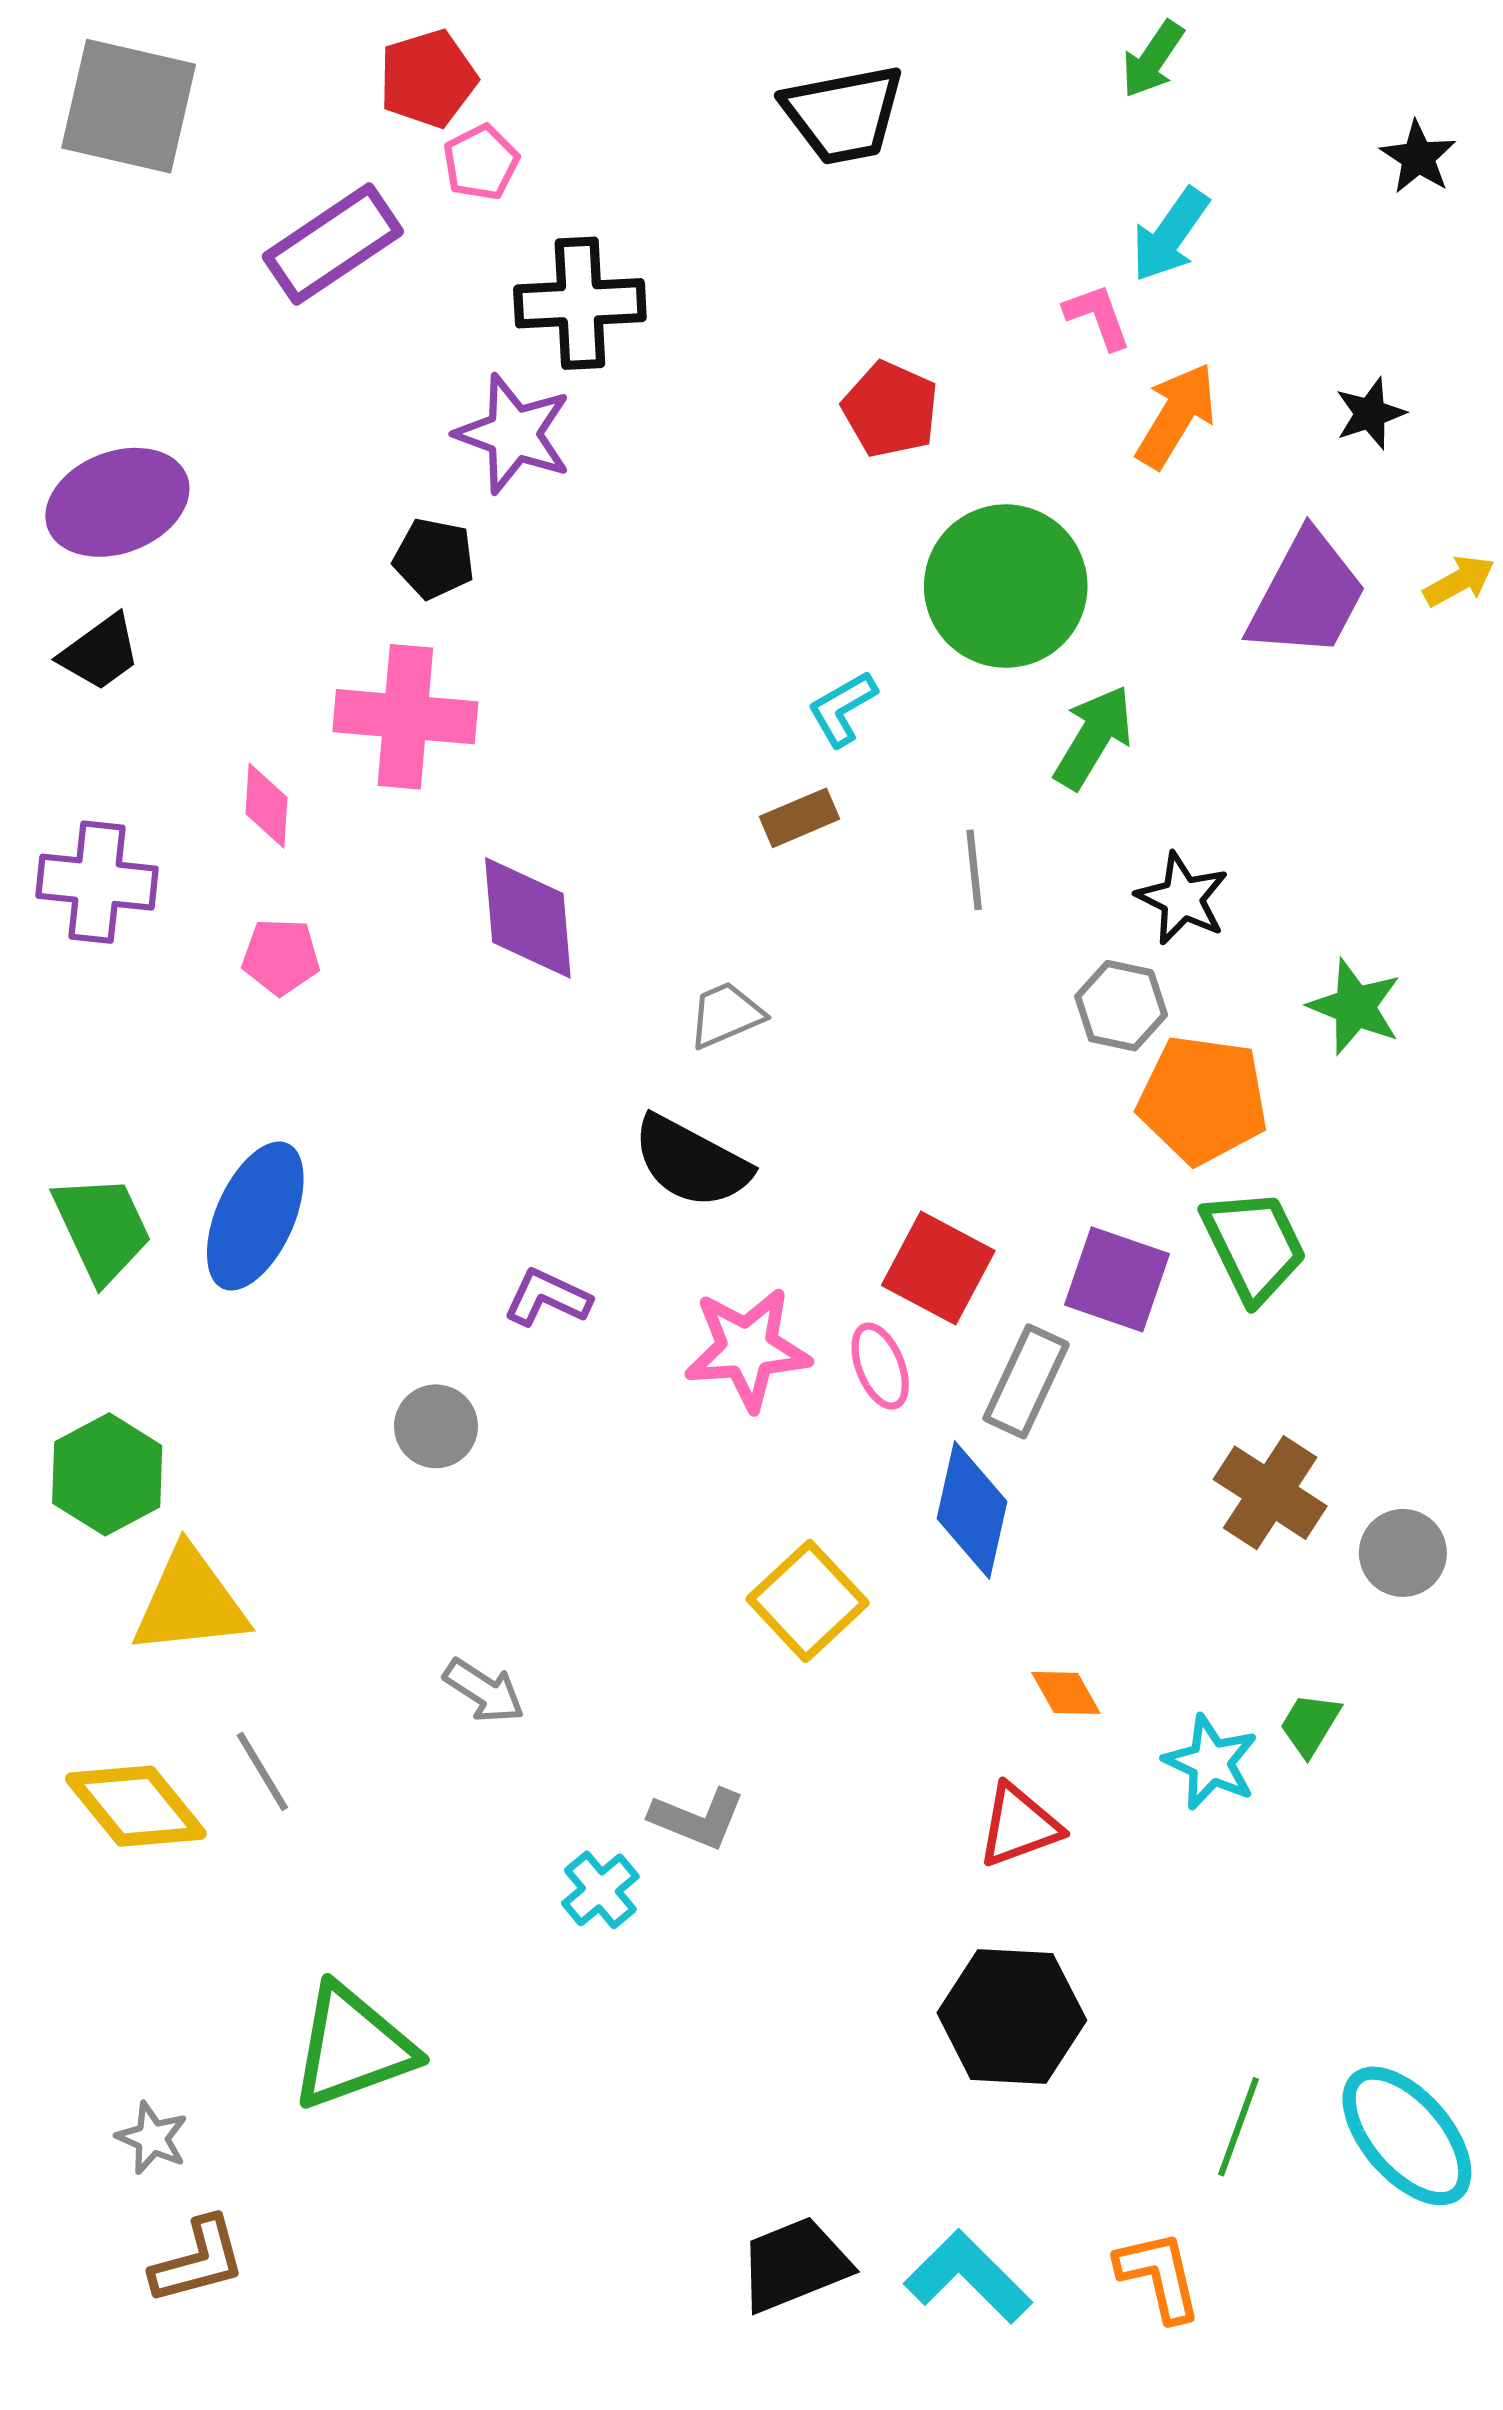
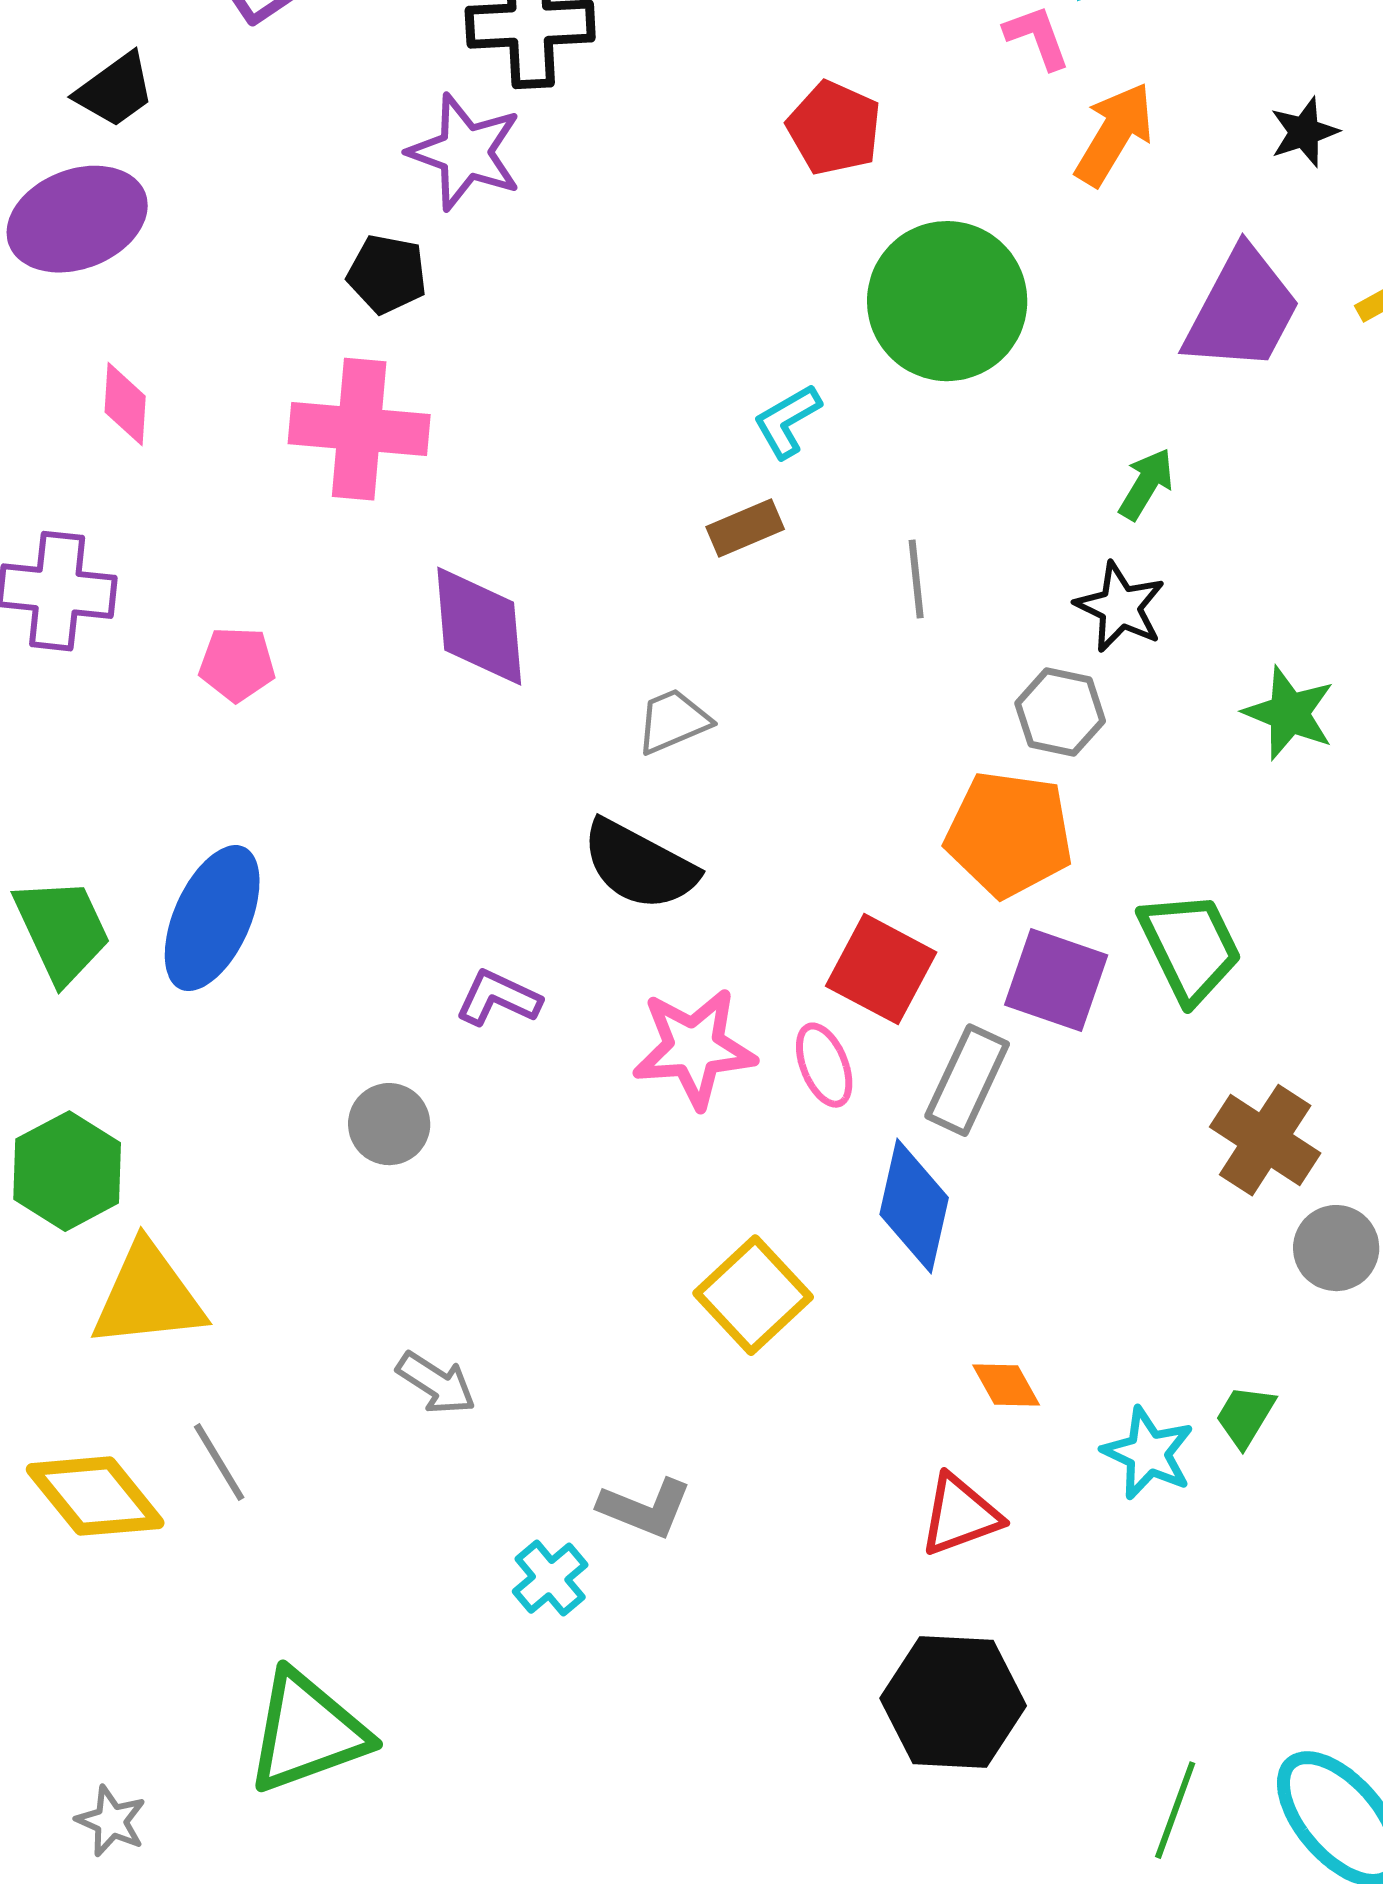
black trapezoid: (100, 652) -> (115, 90), moved
green arrow: (1093, 737) -> (1146, 484), moved, size x0.7
pink diamond: (266, 806) -> (125, 404), moved
orange pentagon: (1203, 1100) -> (1009, 834), moved
brown cross: (1270, 1493) -> (1265, 1140), moved

